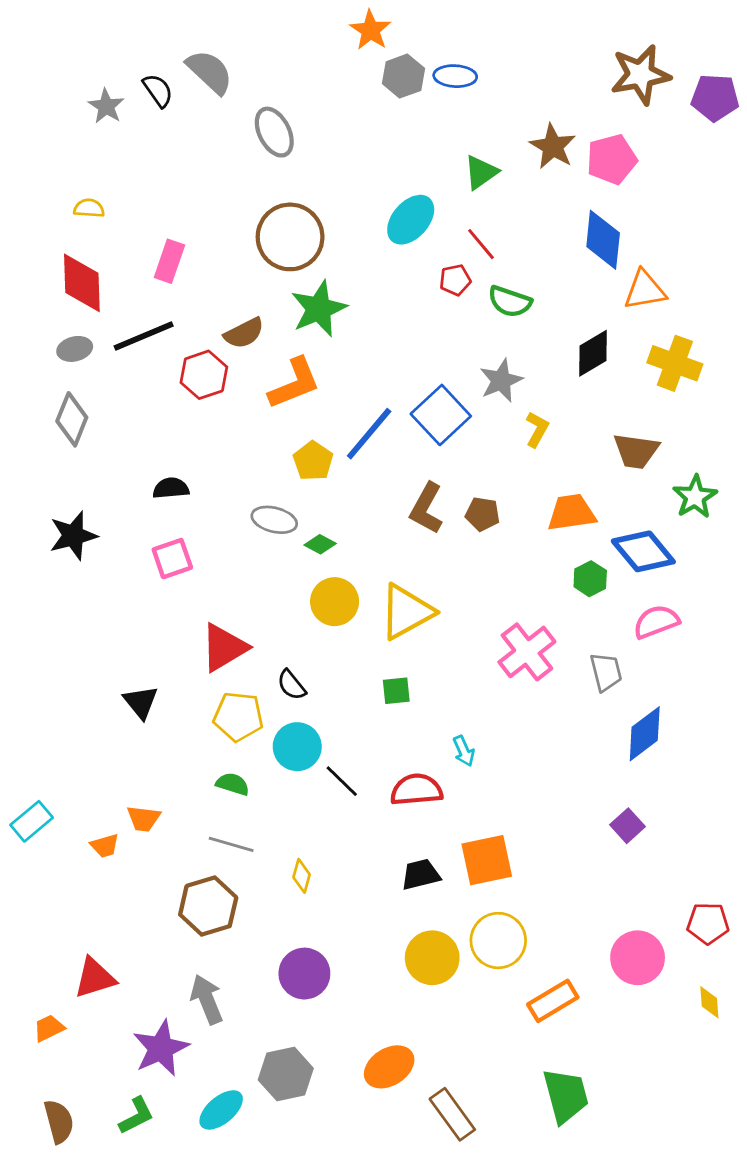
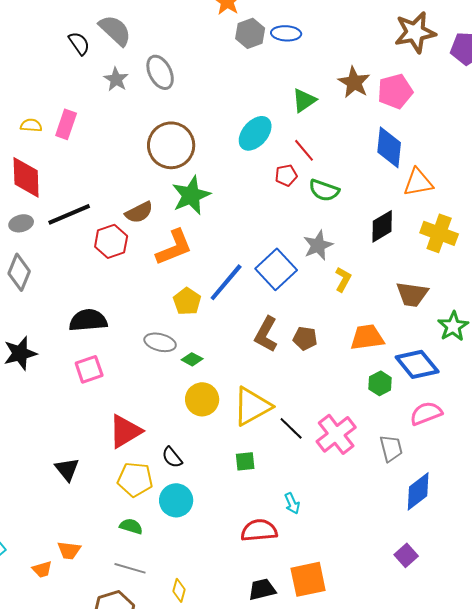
gray star: (106, 106) -> (116, 79), moved
pink rectangle: (169, 261) -> (66, 124), moved
black semicircle: (171, 488) -> (88, 320), size x1.5
black line: (342, 781) -> (291, 428), moved

